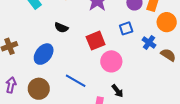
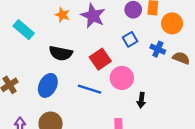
black semicircle: (61, 28) -> (61, 53), size x1.5
blue line: (76, 81) -> (90, 89), moved
black arrow: (117, 91) -> (141, 100), moved, turned 56

